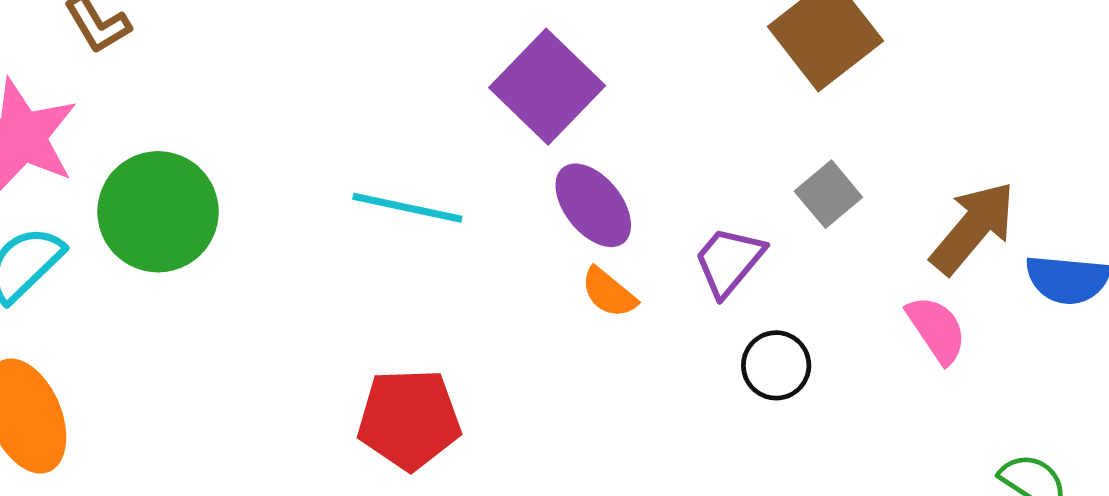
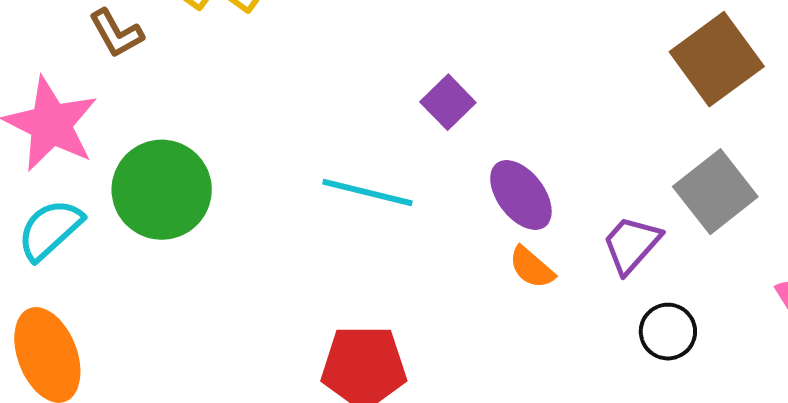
purple square: (547, 87) -> (448, 102), moved, size x0.6
gray square: (828, 194) -> (715, 192), size x1.5

